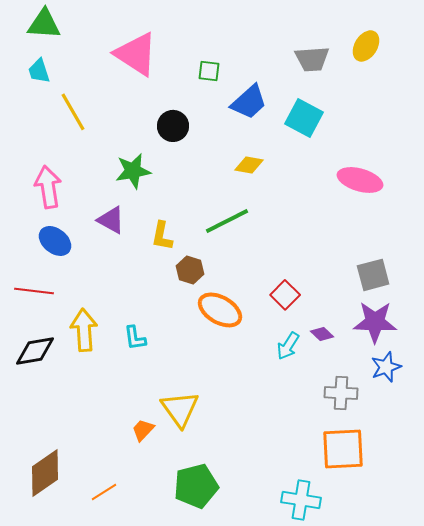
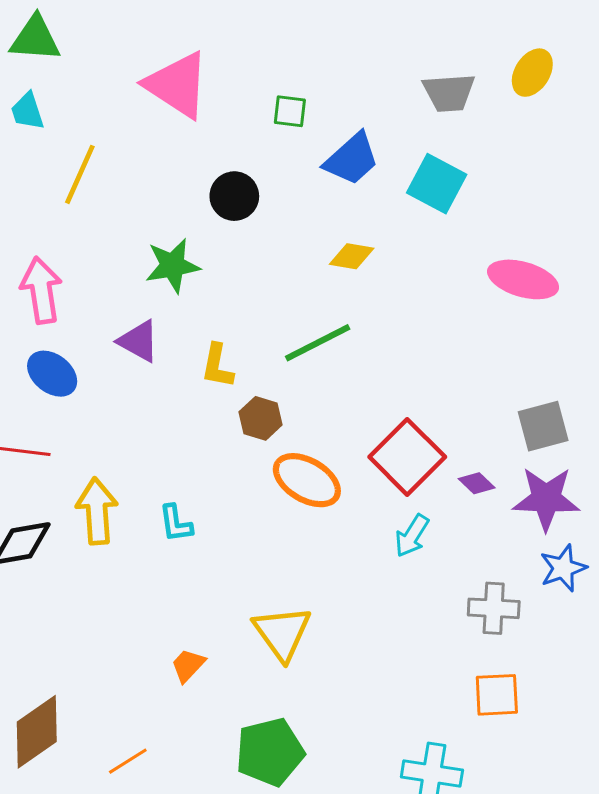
yellow line: (73, 112) -> (80, 174), turned 54
red square: (285, 295) -> (407, 457), size x1.6
purple diamond: (322, 334) -> (477, 483), moved
yellow triangle: (180, 409) -> (282, 633), moved
orange square: (343, 449) -> (497, 695), size x0.7

